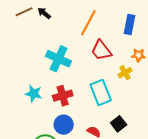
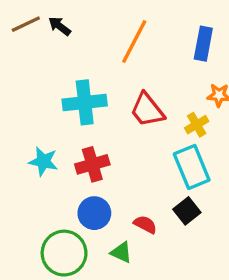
red trapezoid: (101, 50) -> (147, 110), moved
cyan cross: (59, 59) -> (85, 102), turned -30
cyan rectangle: (101, 92) -> (192, 167), moved

